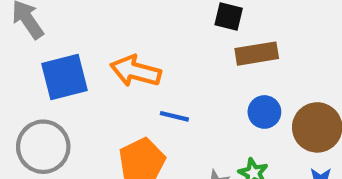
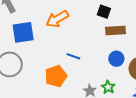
orange arrow: (136, 71) -> (57, 19), moved, turned -50

